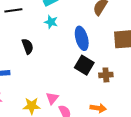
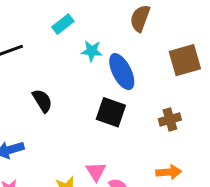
cyan star: (51, 22) -> (92, 51), moved
black square: (84, 65) -> (111, 112), moved

